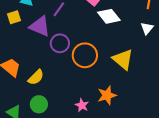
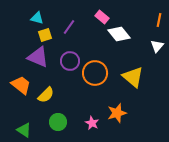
yellow square: (14, 17) -> (45, 35), moved
purple triangle: (40, 26) -> (38, 57), moved
green circle: (39, 104) -> (58, 122), moved

